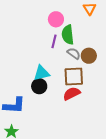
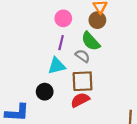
green semicircle: (68, 35) -> (91, 41), moved, turned -36
brown circle: (89, 56) -> (97, 20), moved
cyan triangle: (42, 73) -> (57, 66), moved

